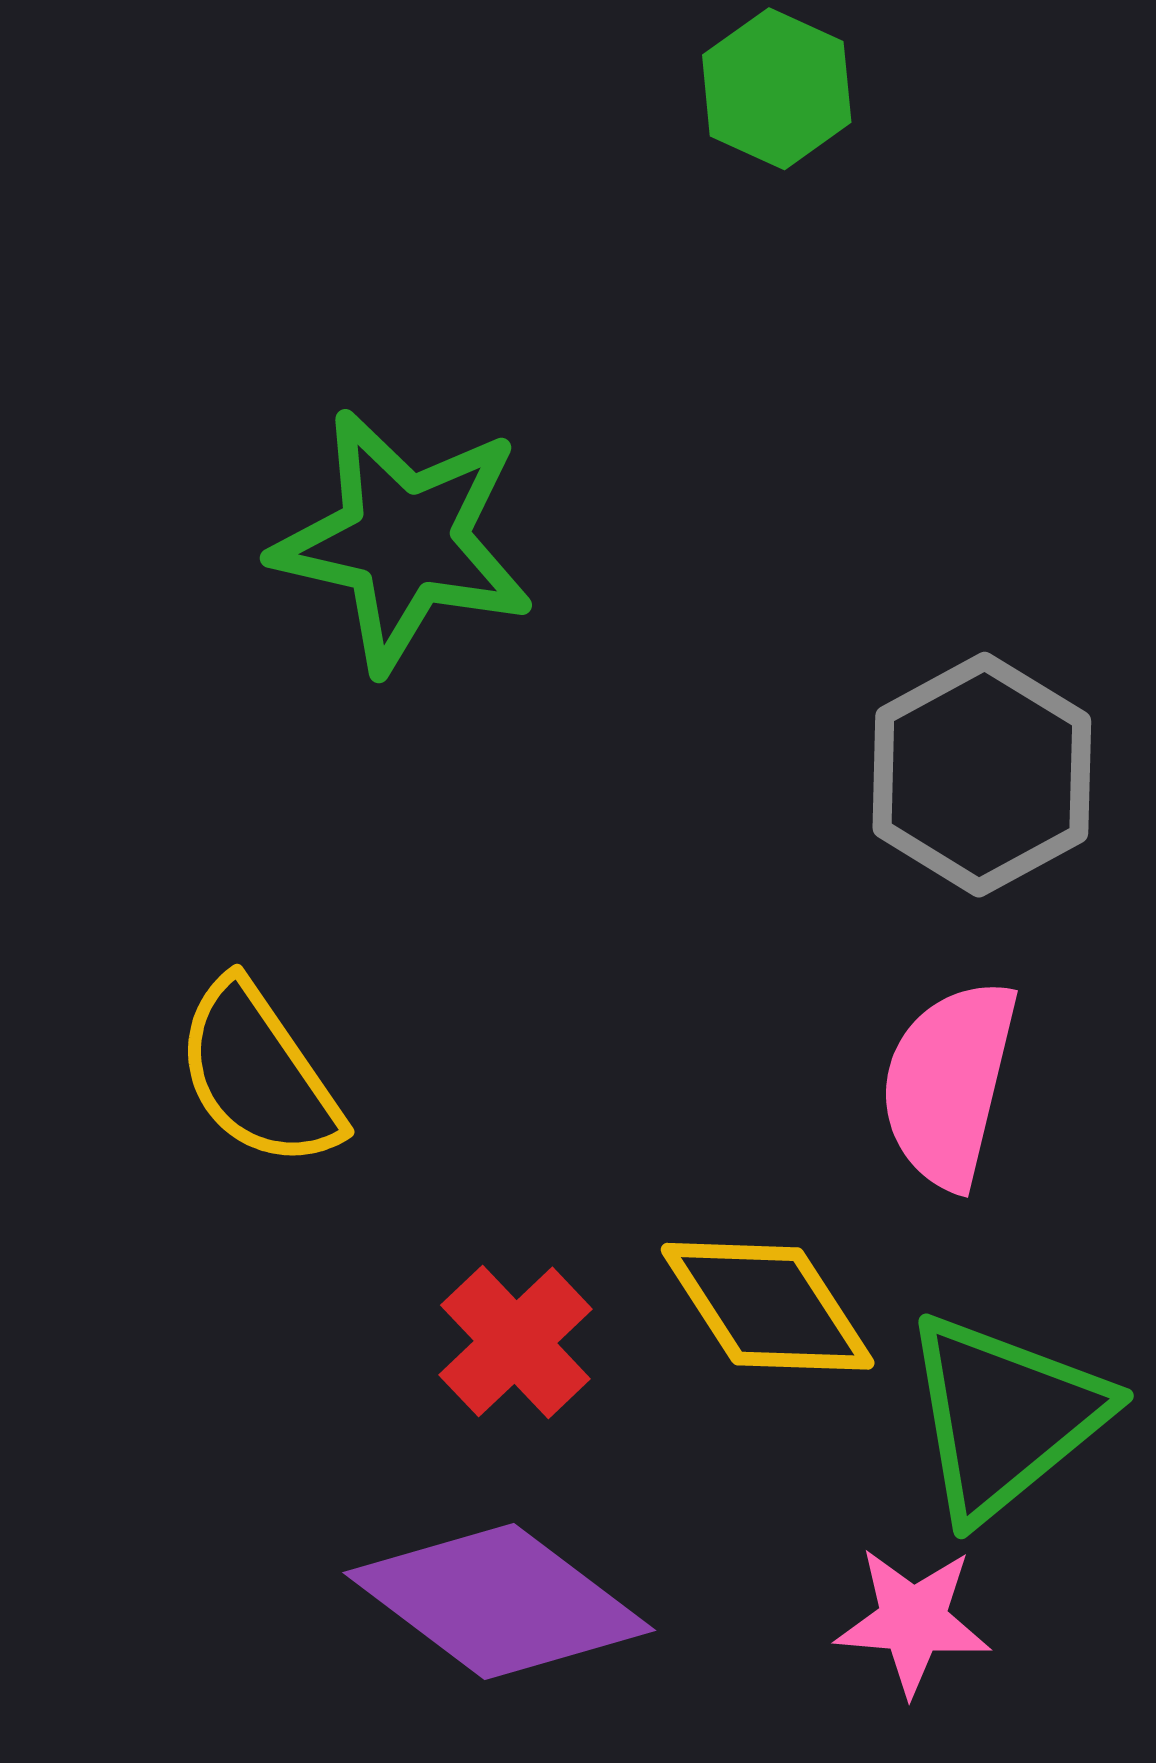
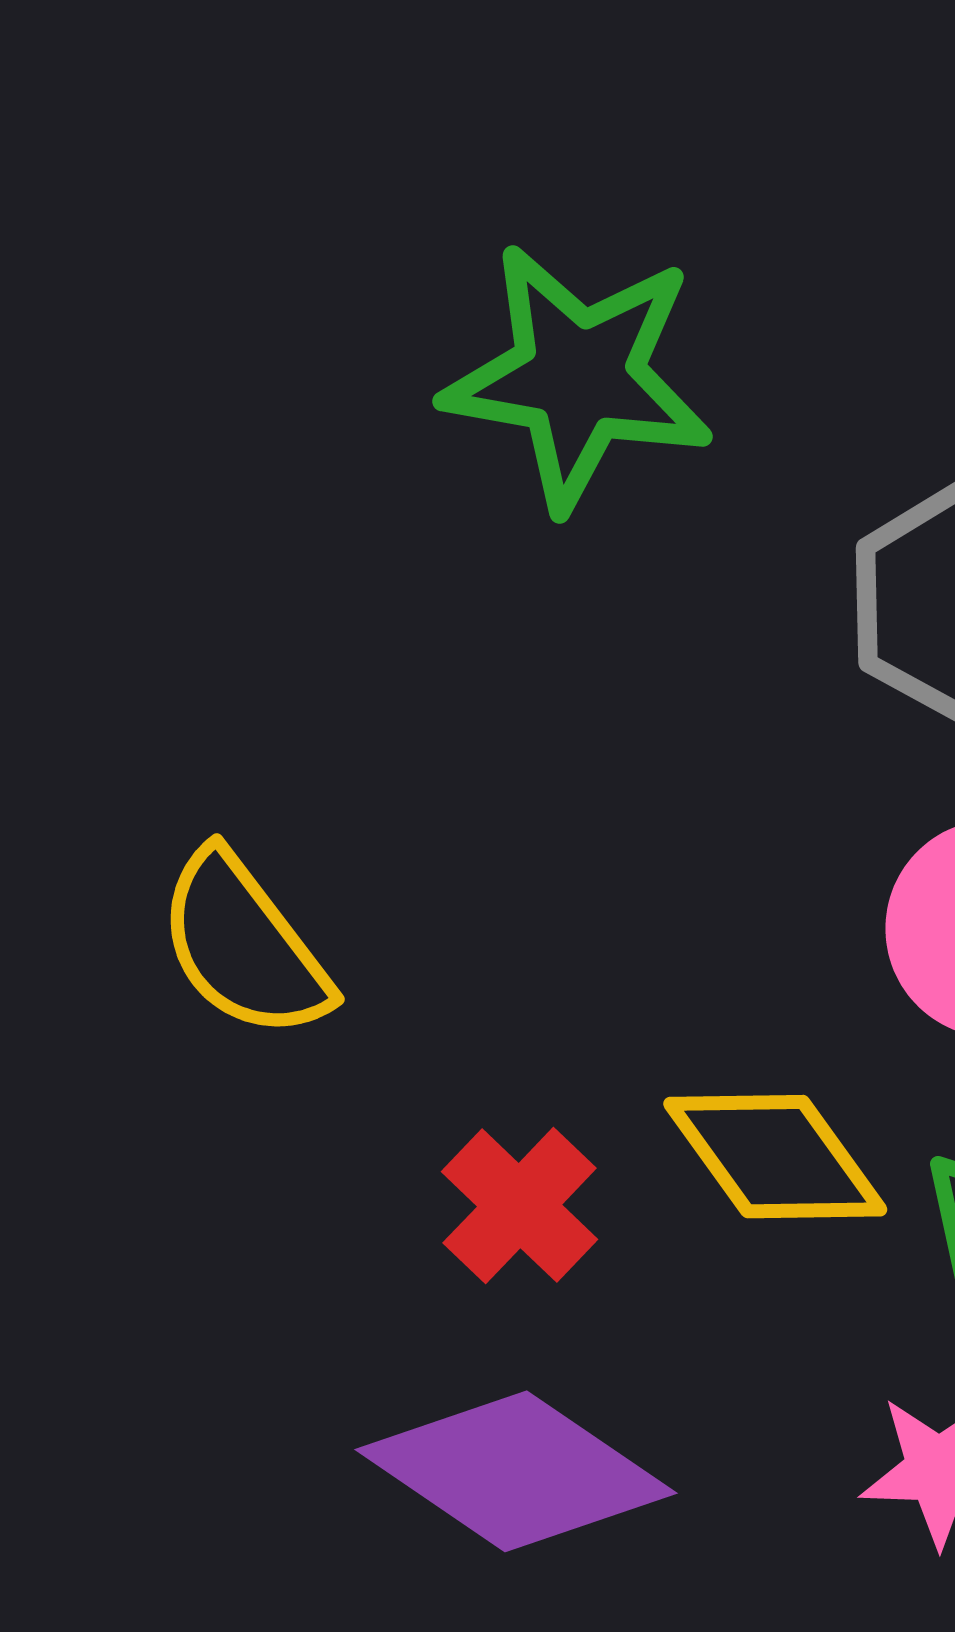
green star: (403, 541) -> (578, 377), moved

